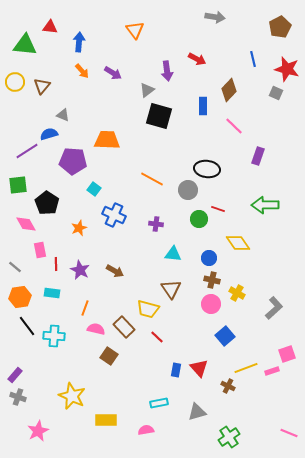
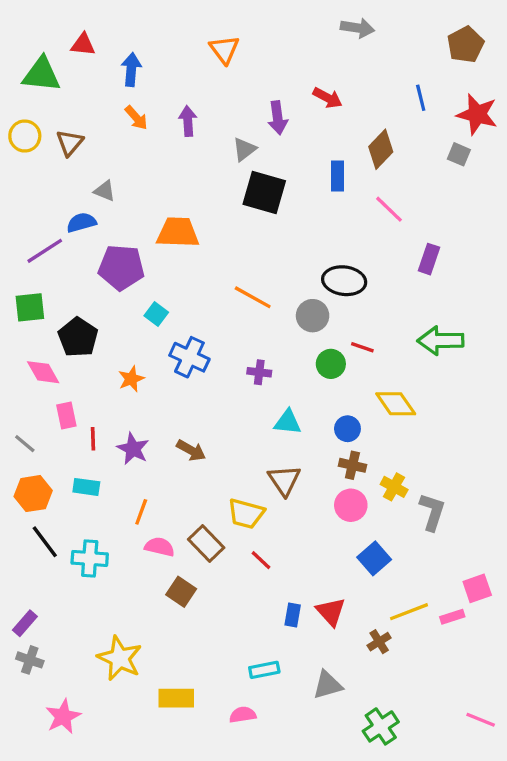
purple arrow: (113, 73) -> (188, 121), turned -126
gray L-shape: (274, 308) -> (432, 512), moved, turned -30
brown cross: (228, 386) -> (379, 642), turned 32

